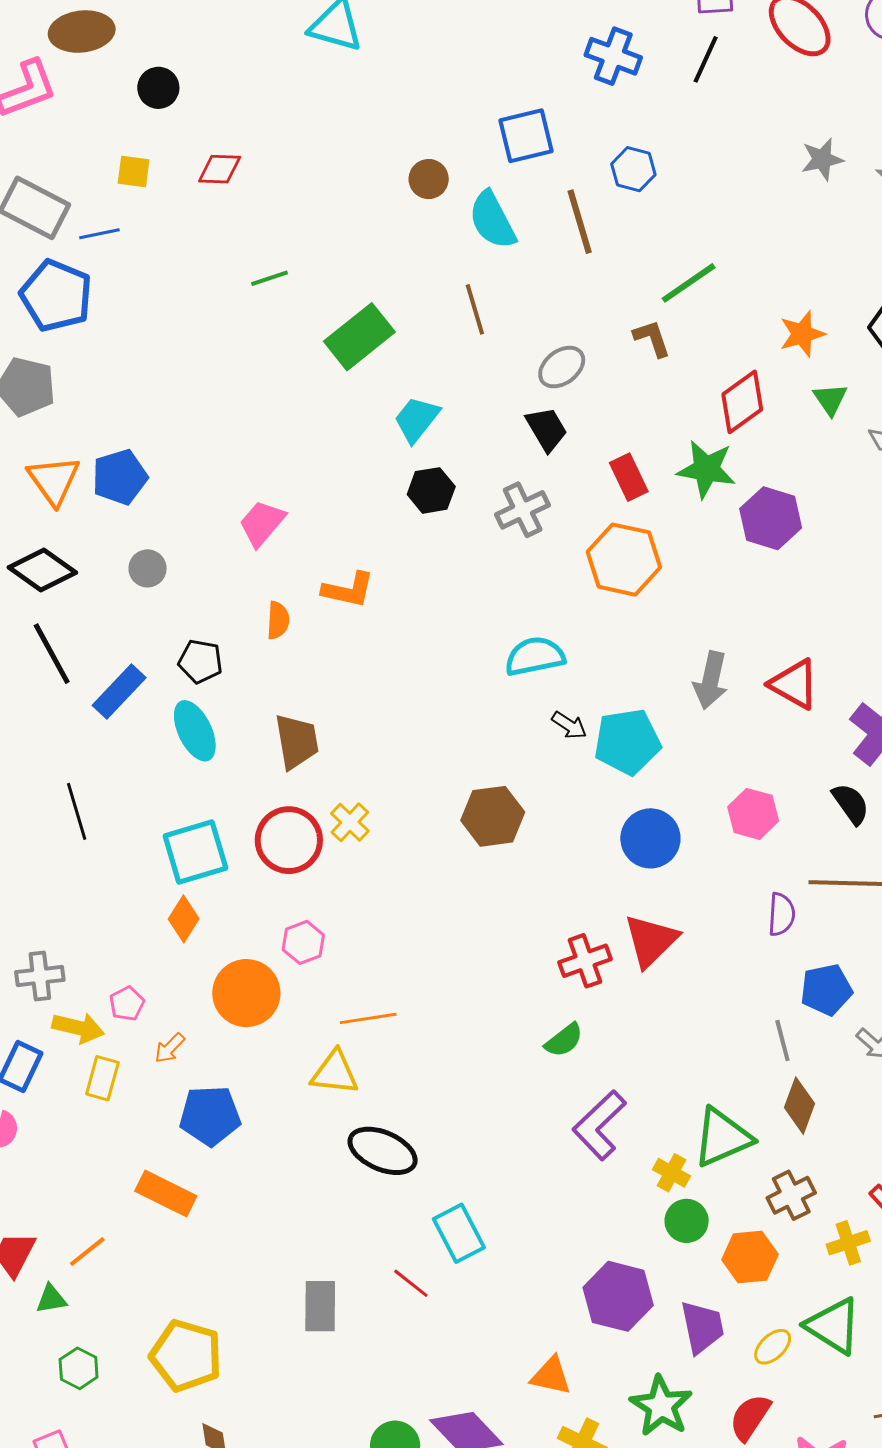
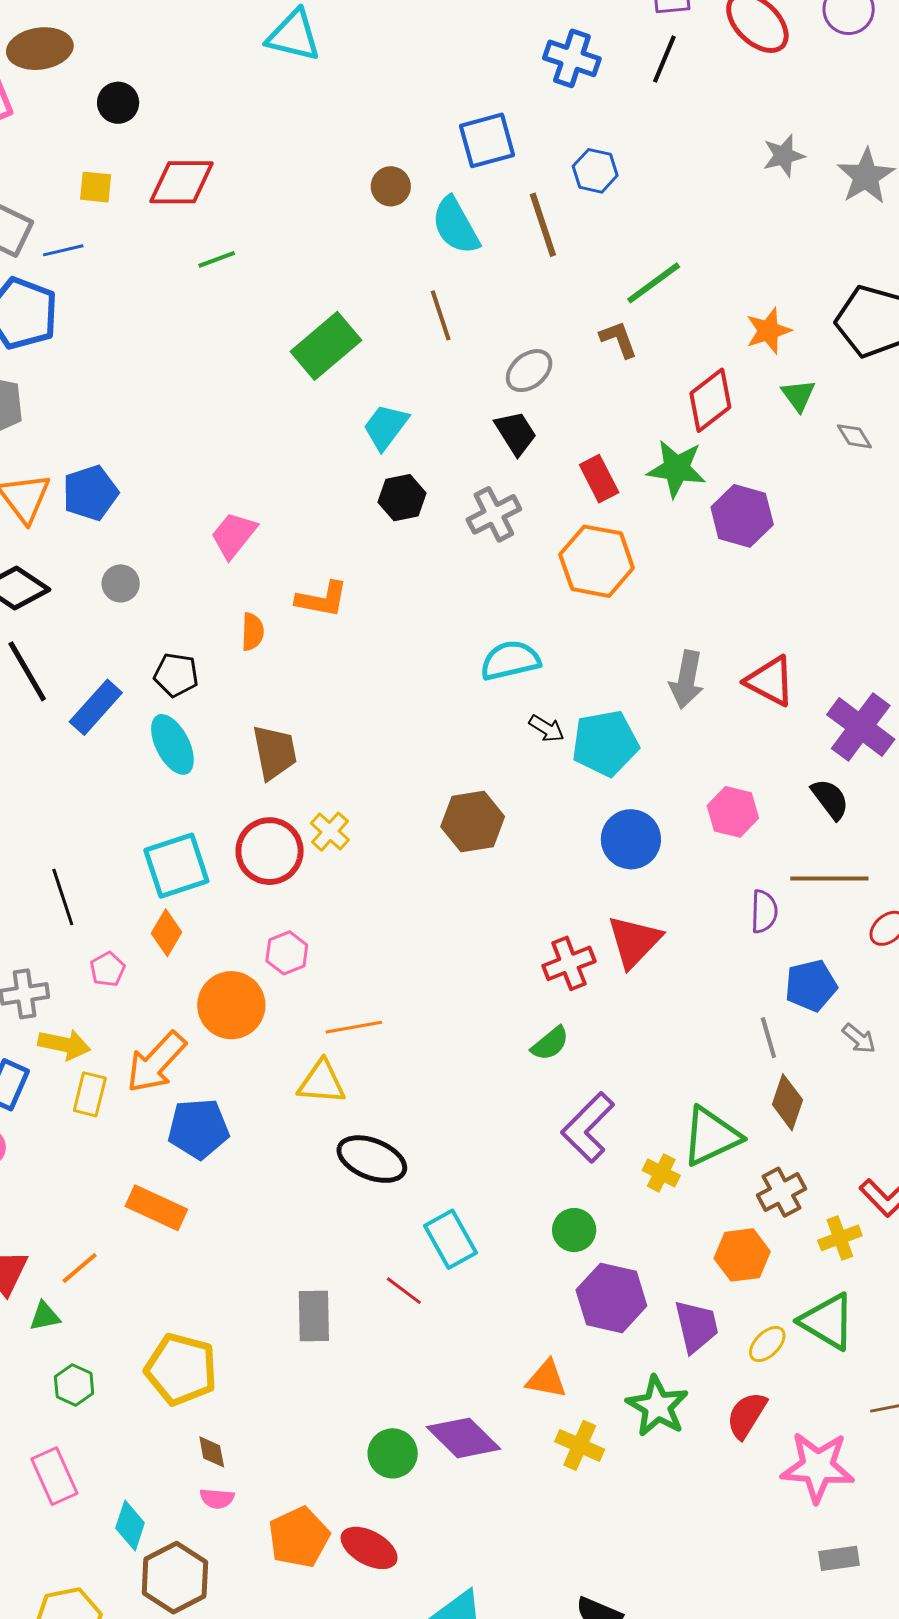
red diamond: (220, 169) -> (182, 182), size x1.5
green line: (270, 278) -> (217, 259), moved
black line: (77, 811) -> (63, 897), moved
pink pentagon: (127, 1004) -> (108, 969), moved
orange arrow: (170, 1048) -> (156, 1062), size x2.0
green circle: (687, 1221) -> (574, 1230), moved

